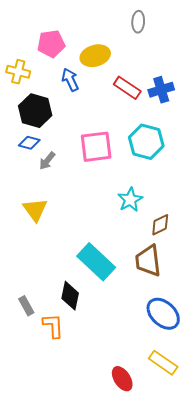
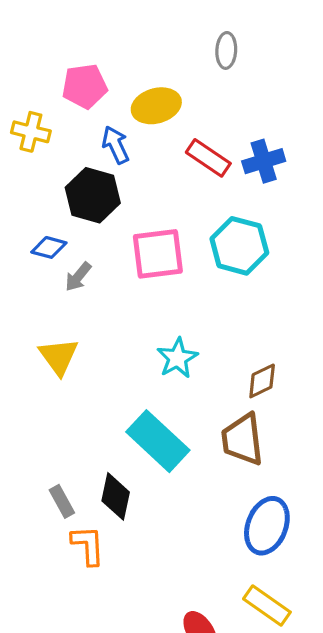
black hexagon: (35, 111) -> (93, 195), moved
cyan star: (130, 200) -> (177, 358), moved
gray rectangle: (26, 306) -> (62, 501), moved
blue ellipse: (163, 314) -> (267, 526), turned 68

